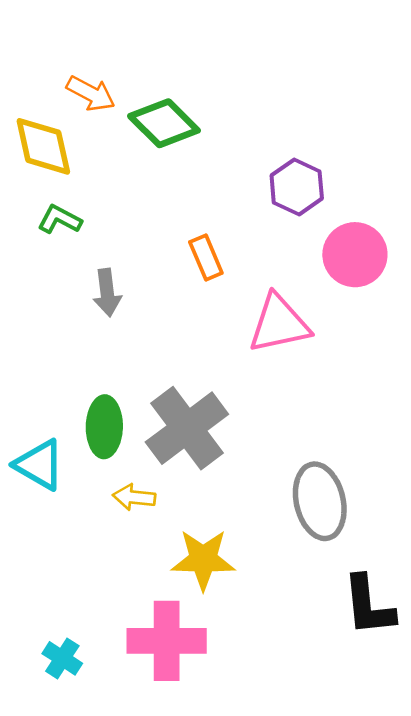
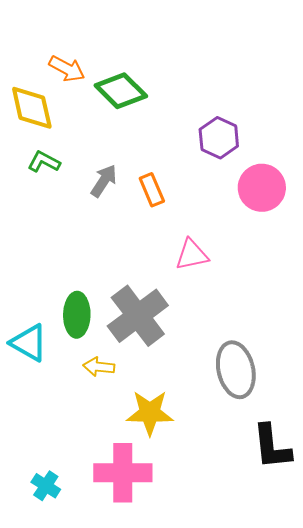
gray arrow: (107, 293) -> (104, 181), moved, turned -140
pink triangle: (279, 324) -> (192, 255), moved, size x0.7

